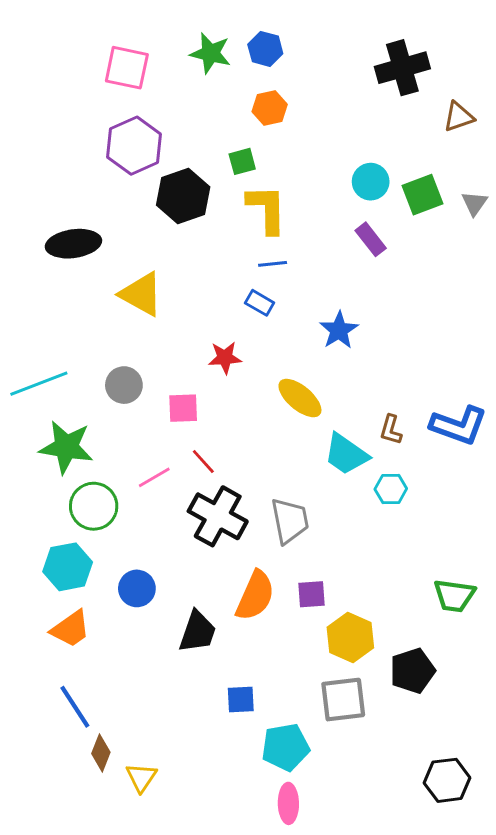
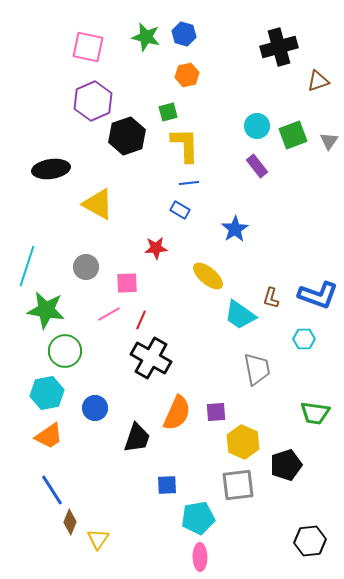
cyan line: (39, 384) -> (27, 266), turned -51
red line: (203, 461) -> (141, 320), turned 66
pink line: (154, 477) -> (109, 314), moved
cyan hexagon: (391, 489) -> (304, 339), moved
gray trapezoid: (290, 521) -> (257, 369), moved

